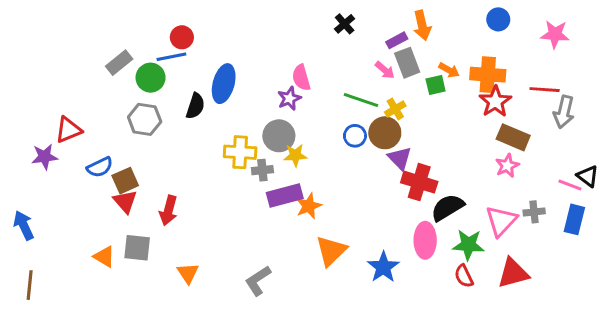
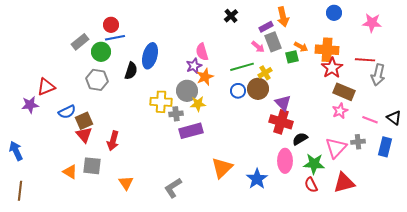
red circle: (182, 37) -> (111, 25), moved
green line: (361, 100) -> (242, 67), turned -35
purple triangle: (400, 158) -> (283, 103), moved
pink line: (570, 185) -> (370, 120), moved
orange star: (309, 206) -> (205, 77), moved
black semicircle: (448, 207) -> (300, 139), size x0.7

